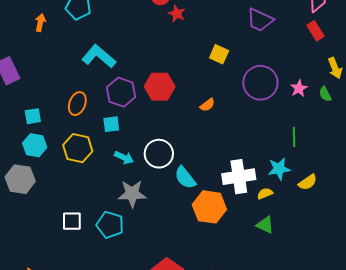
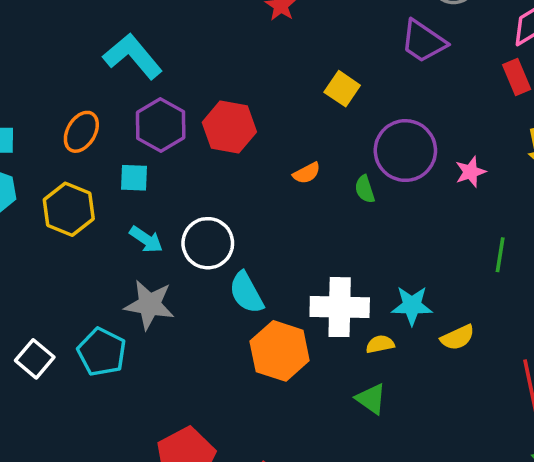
green semicircle: (325, 94) -> (365, 189), moved
green line: (294, 137) -> (500, 255), moved
white square: (72, 221) -> (35, 359), moved, turned 30

